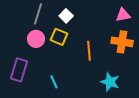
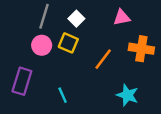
pink triangle: (123, 15) -> (122, 17), moved
orange line: (89, 51) -> (103, 59), turned 42

